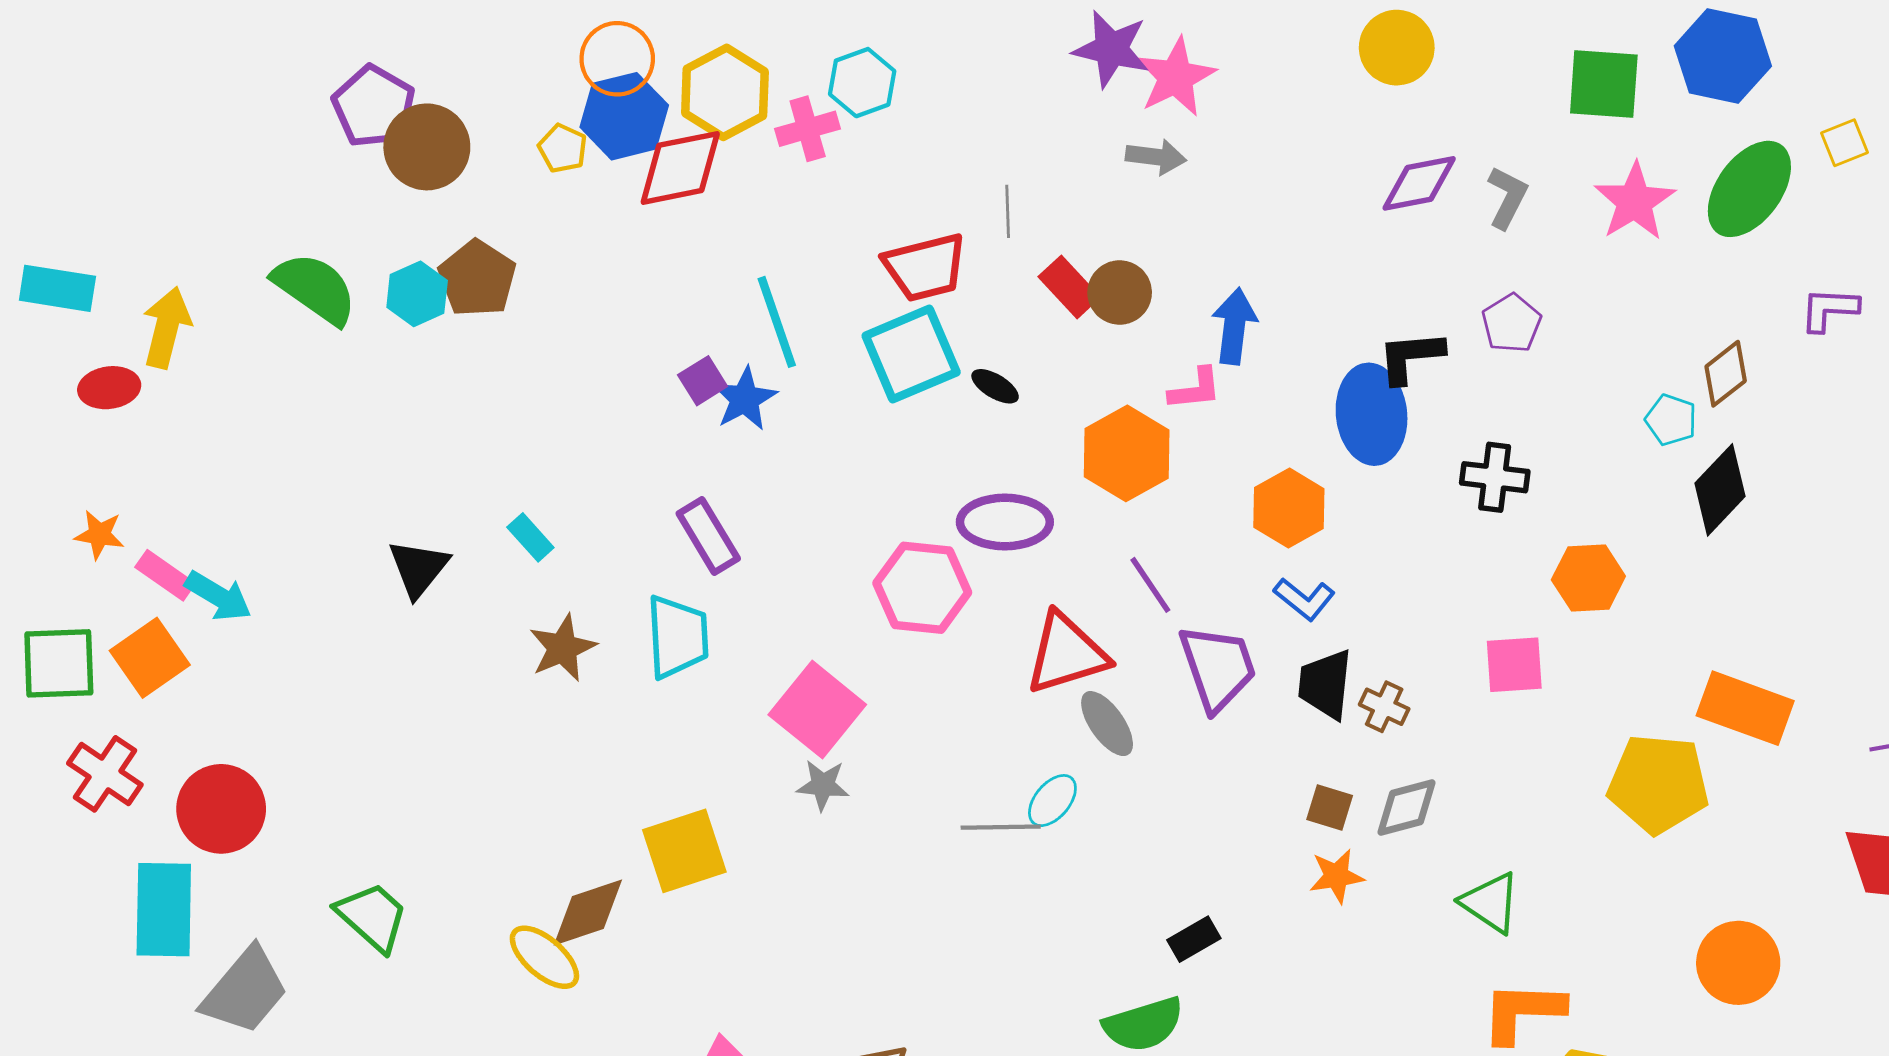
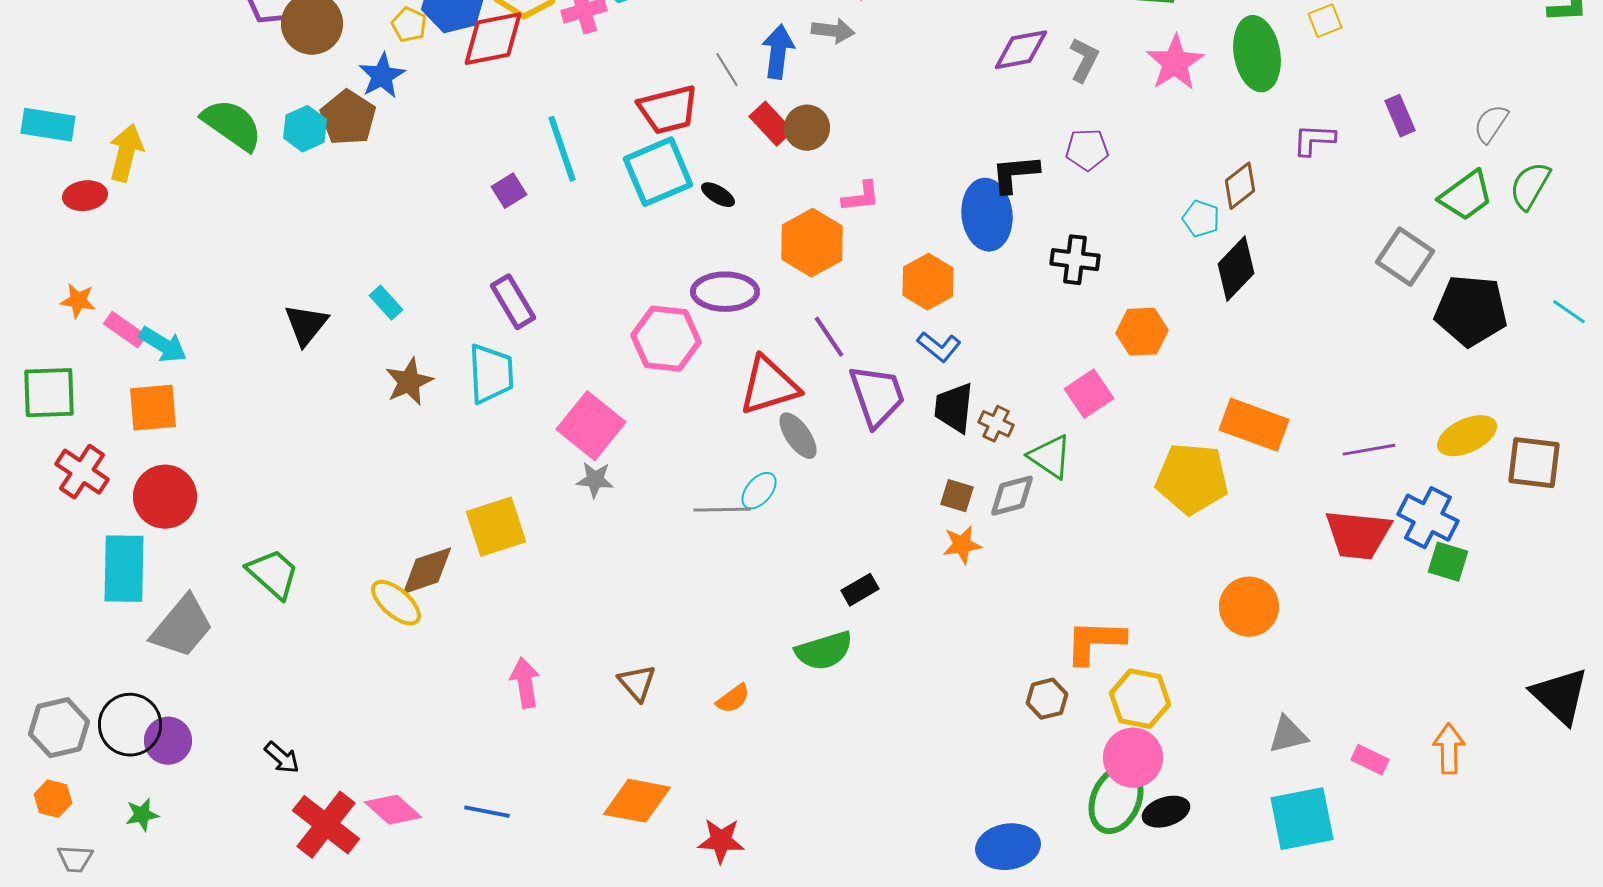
green ellipse: (1749, 189) -> (1257, 54), turned -46
gray line: (1008, 211) -> (727, 70), turned -30
purple pentagon: (1511, 323) -> (1087, 150), turned 30
blue arrow: (1234, 326) -> (778, 52), moved
blue star: (745, 399) -> (382, 76), moved
orange square: (150, 658) -> (153, 408), moved, turned 30
pink square: (1514, 665) -> (1089, 394), turned -30
green triangle: (1490, 903) -> (1050, 457), moved

